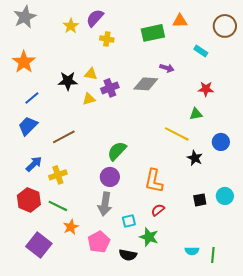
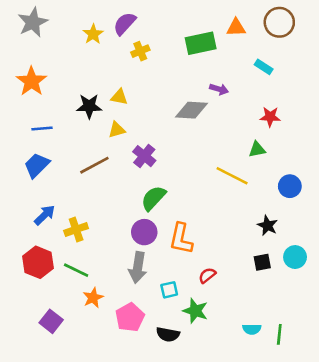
brown circle: (225, 26) -> (279, 22), moved
yellow cross: (107, 39) -> (140, 51), turned -32
purple cross: (110, 88) -> (144, 156), moved, turned -30
blue line: (32, 98) -> (42, 129), turned 35
brown line: (64, 137) -> (94, 165), moved
black star: (195, 158) -> (267, 226), moved
orange L-shape: (154, 181) -> (181, 239), moved
purple square: (39, 245) -> (51, 321), size x0.7

